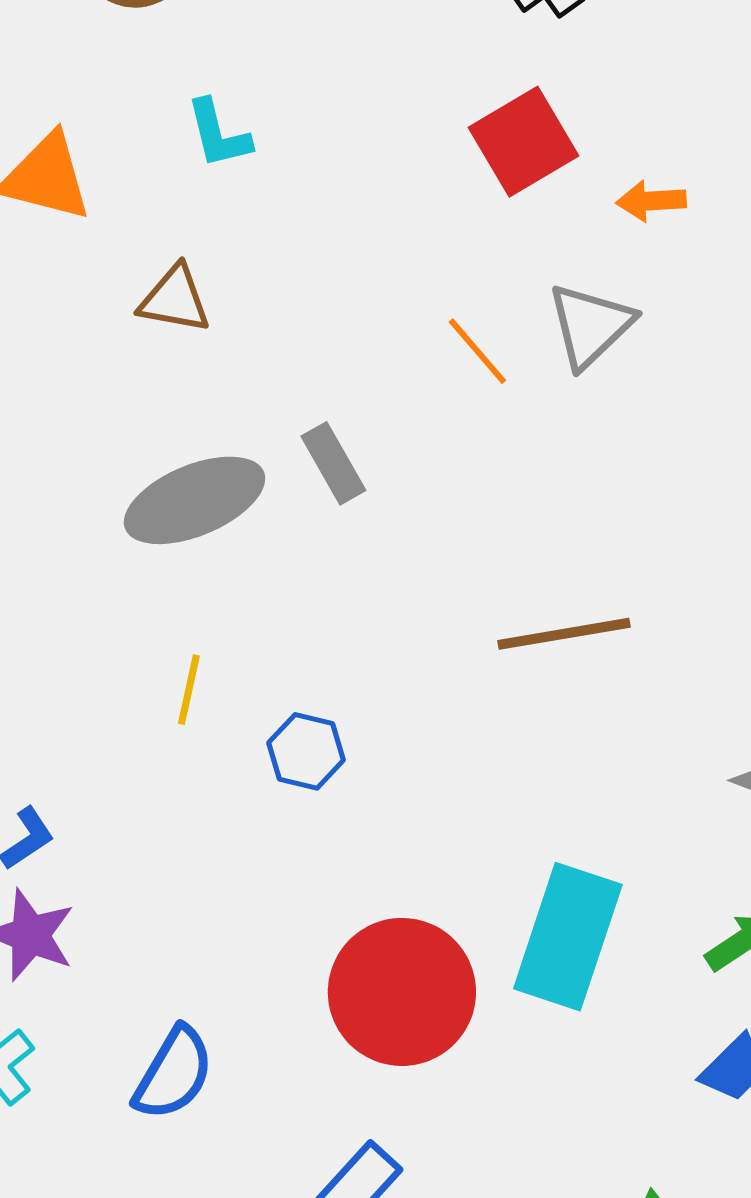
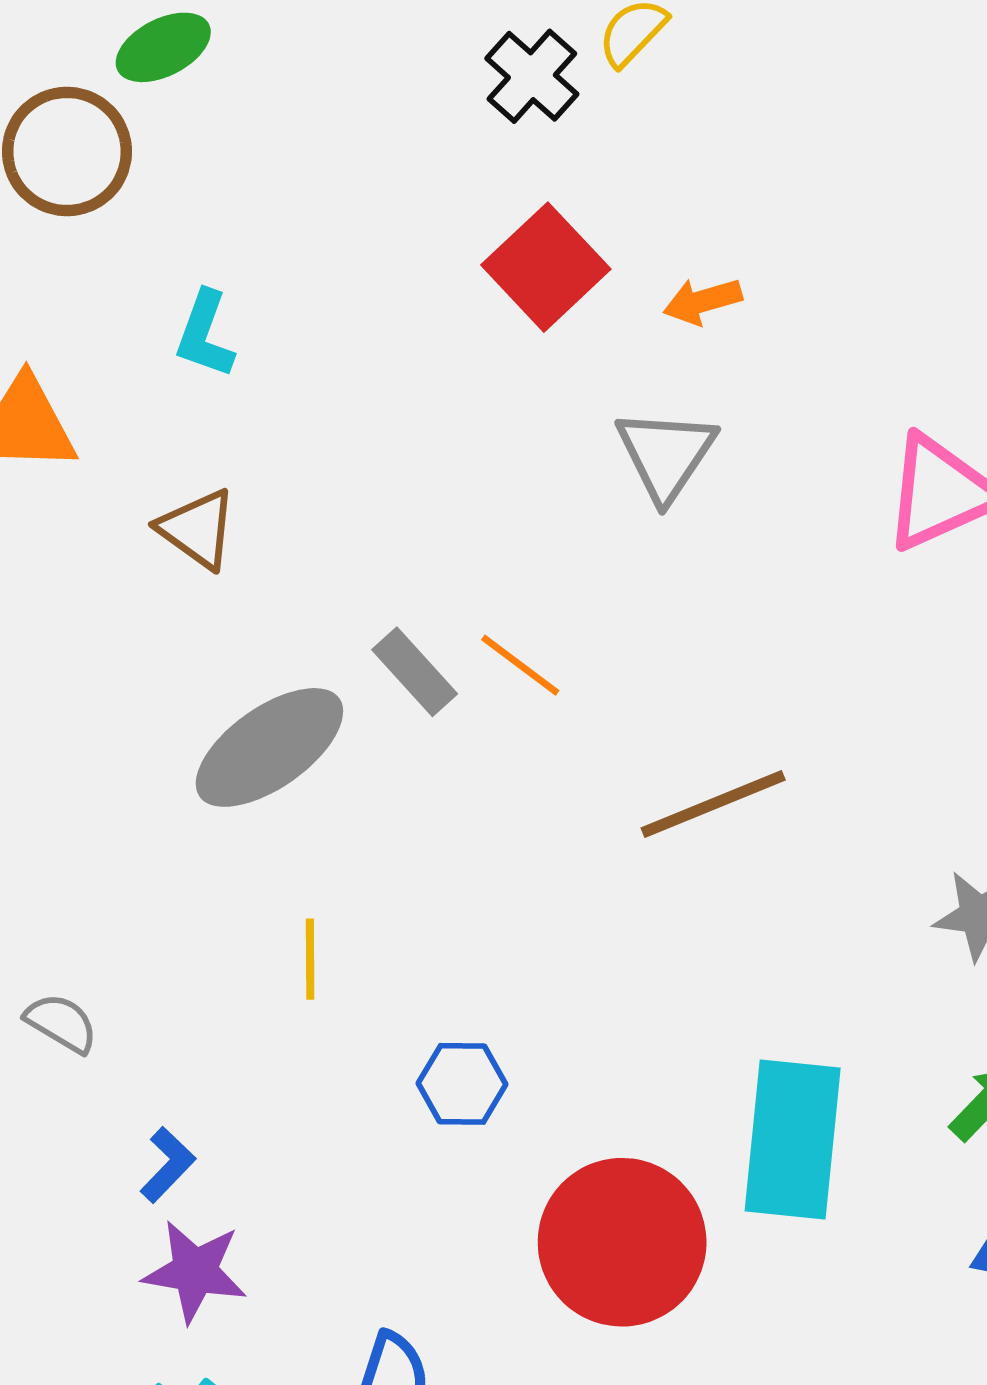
cyan L-shape: (218, 134) -> (205, 334), turned 46
brown triangle: (175, 299) -> (197, 529), turned 38
orange line: (477, 351) -> (520, 665), moved
blue hexagon: (306, 751) -> (462, 1084), moved

